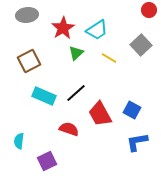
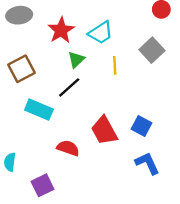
yellow line: (109, 58) -> (115, 65), turned 56
black line: (76, 93) -> (69, 87), moved
blue L-shape: (137, 142) -> (147, 163), turned 75

